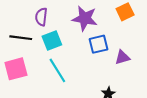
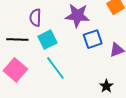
pink square: (16, 69) -> (15, 70), turned -30

